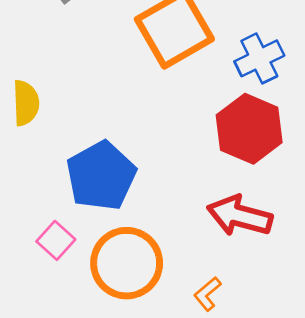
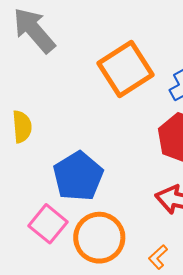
pink square: (56, 240) -> (48, 224), size x1.4

